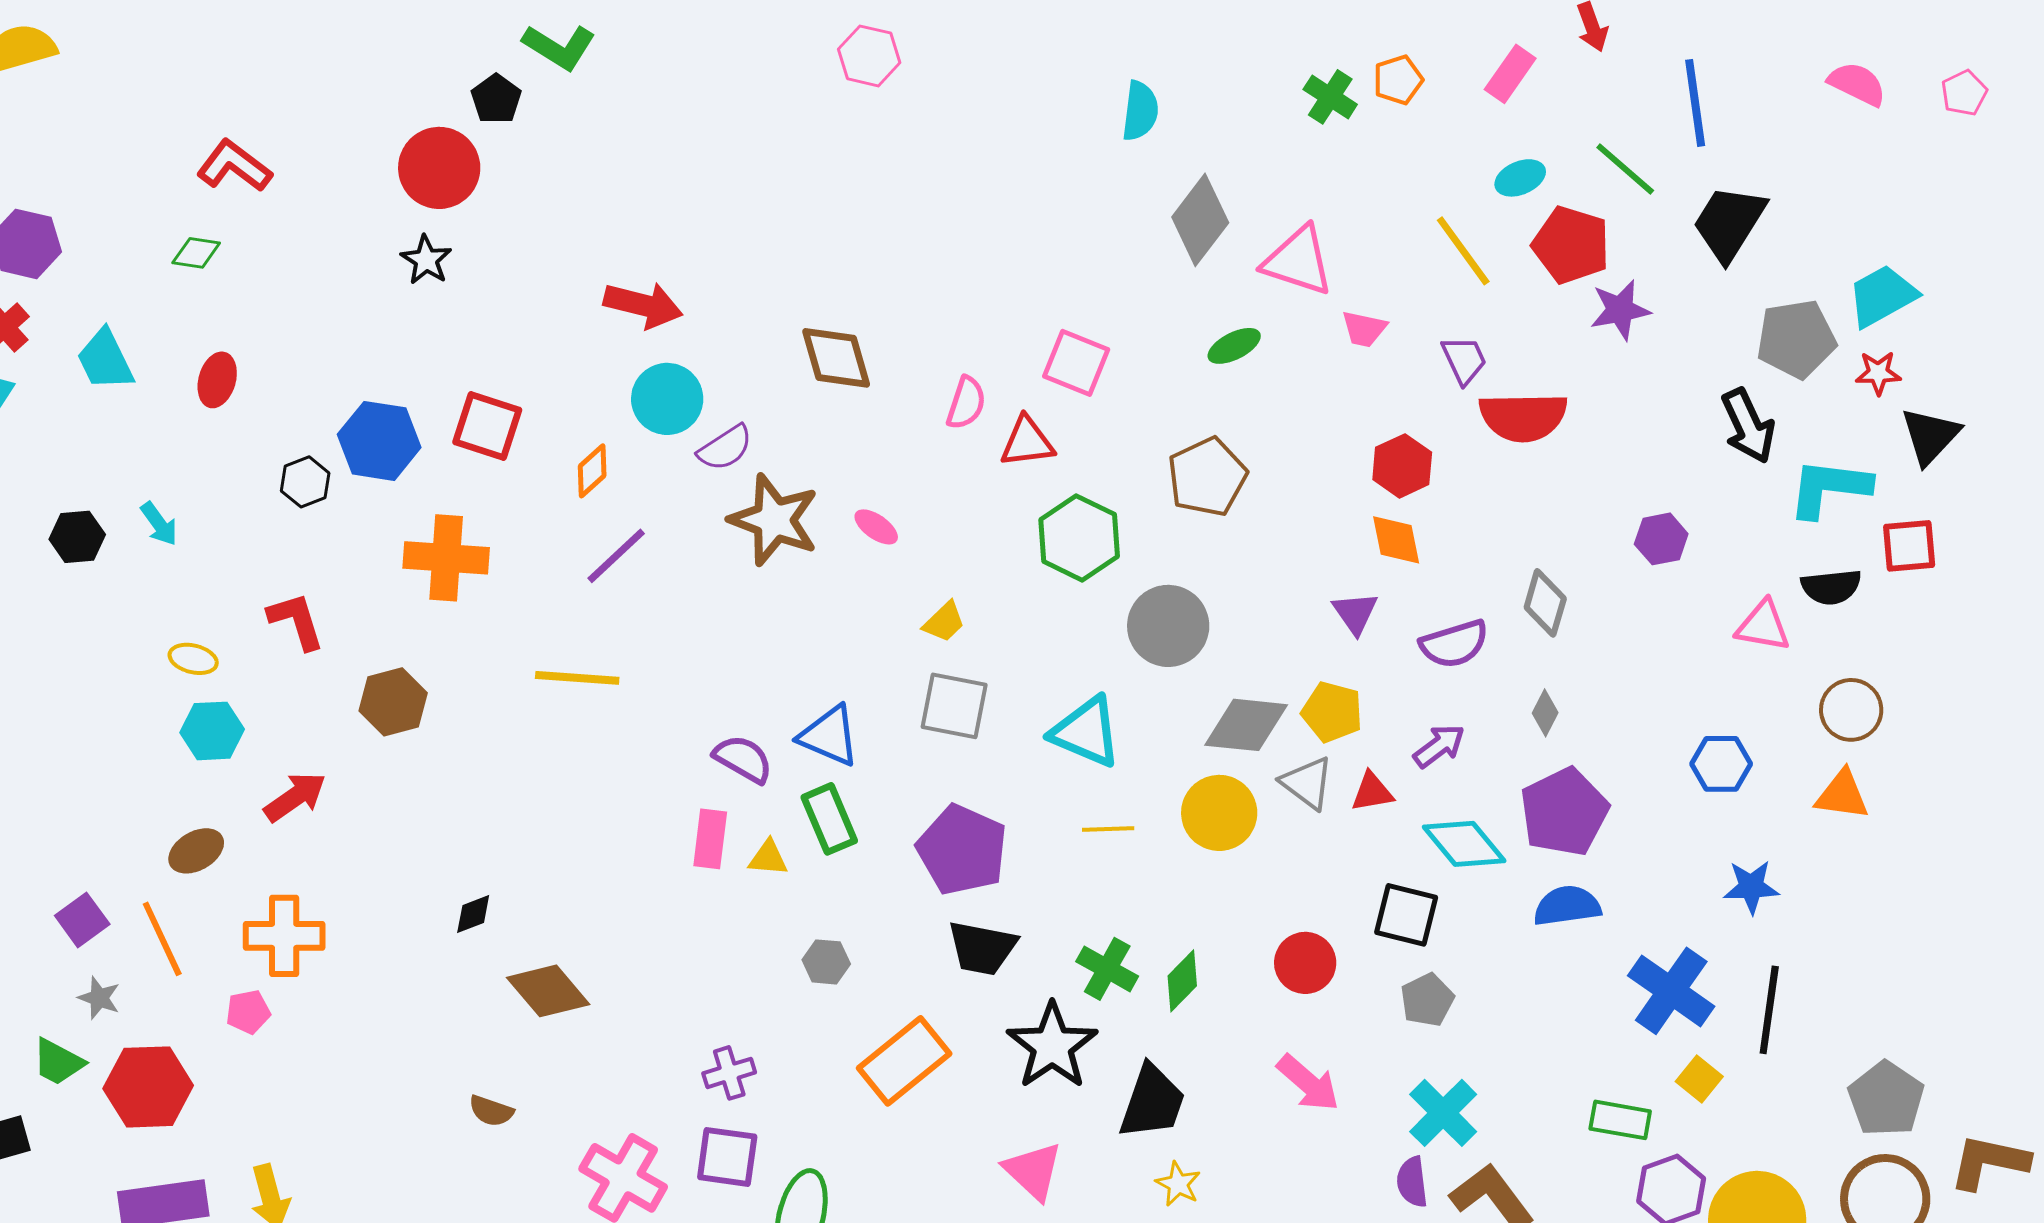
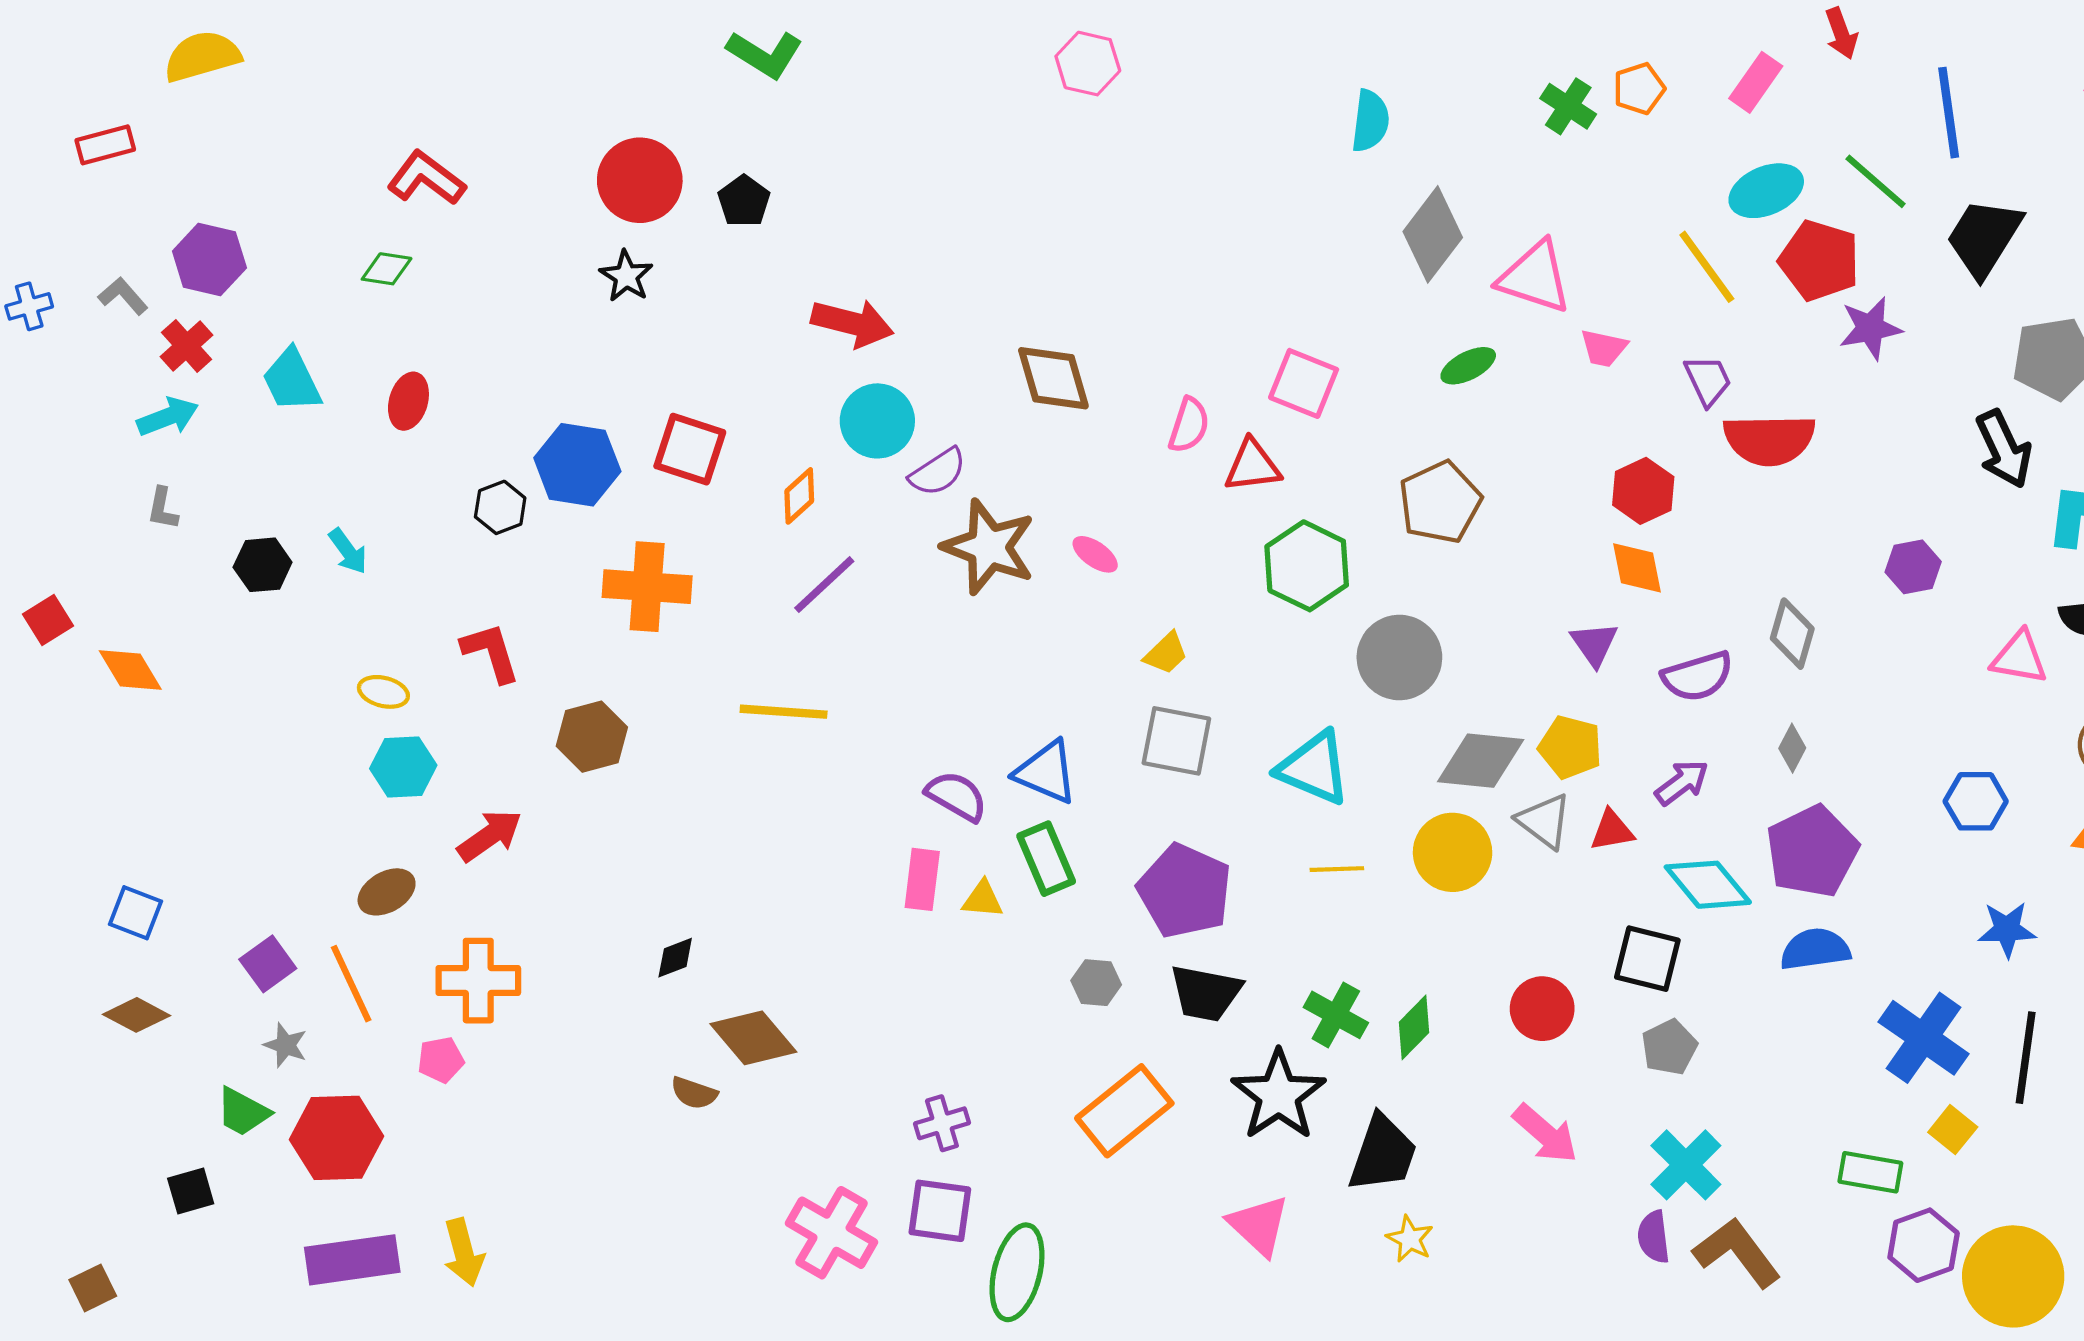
black pentagon: (496, 99) -> (744, 201), moved
cyan ellipse: (1520, 178) -> (1766, 191), size x1.4
gray hexagon: (826, 962) -> (1096, 983), moved
brown semicircle: (491, 1111) -> (694, 1093), moved

